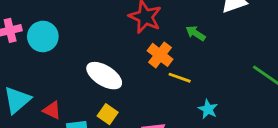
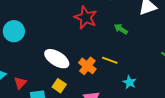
orange cross: (160, 55) -> (87, 66), moved
red triangle: (52, 110) -> (20, 83), turned 48

